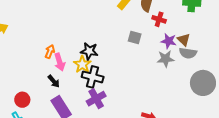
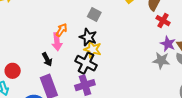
gray square: (135, 38) -> (94, 14), moved
orange arrow: (50, 52) -> (61, 30), moved
yellow star: (82, 64) -> (93, 49), moved, turned -30

